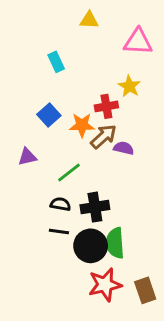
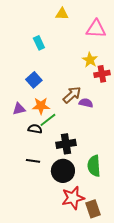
red cross: (106, 106) -> (102, 74), moved
orange star: (82, 125) -> (41, 106), moved
black semicircle: (60, 204) -> (35, 129), moved
black line: (59, 231) -> (33, 161), moved
green semicircle: (115, 243) -> (94, 166), moved
brown rectangle: (145, 290) -> (93, 209), moved

